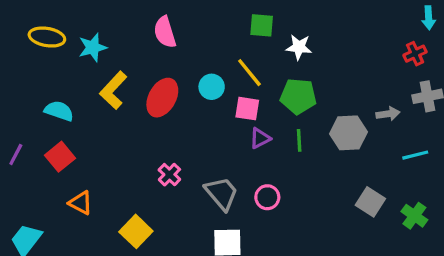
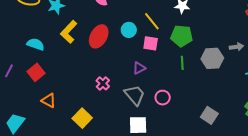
purple triangle: (260, 138) -> (139, 68), moved
gray square: (370, 202) -> (209, 115), moved

